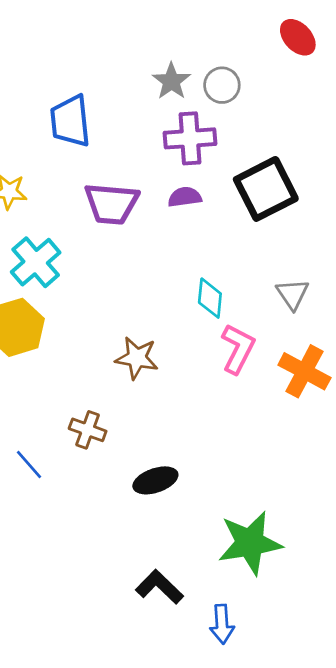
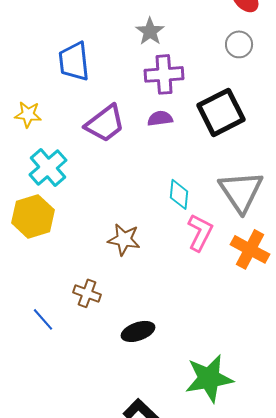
gray circle: (222, 85) -> (239, 44), moved
purple trapezoid: (111, 204) -> (105, 123), turned -42
gray triangle: (292, 294) -> (241, 191), size x1.8

